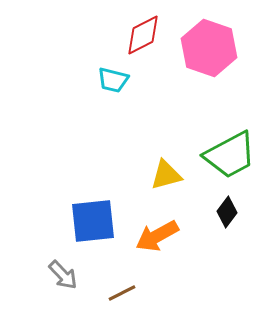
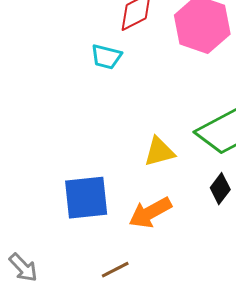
gray arrow: (63, 275) -> (23, 268), moved

